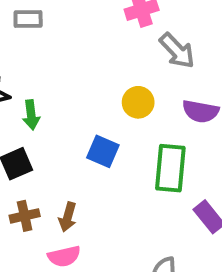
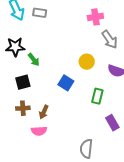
green arrow: (31, 115) -> (34, 60), turned -40
green rectangle: (170, 168) -> (97, 96), size x0.7

